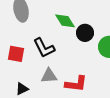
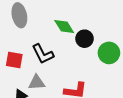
gray triangle: (49, 76) -> (37, 82), moved

